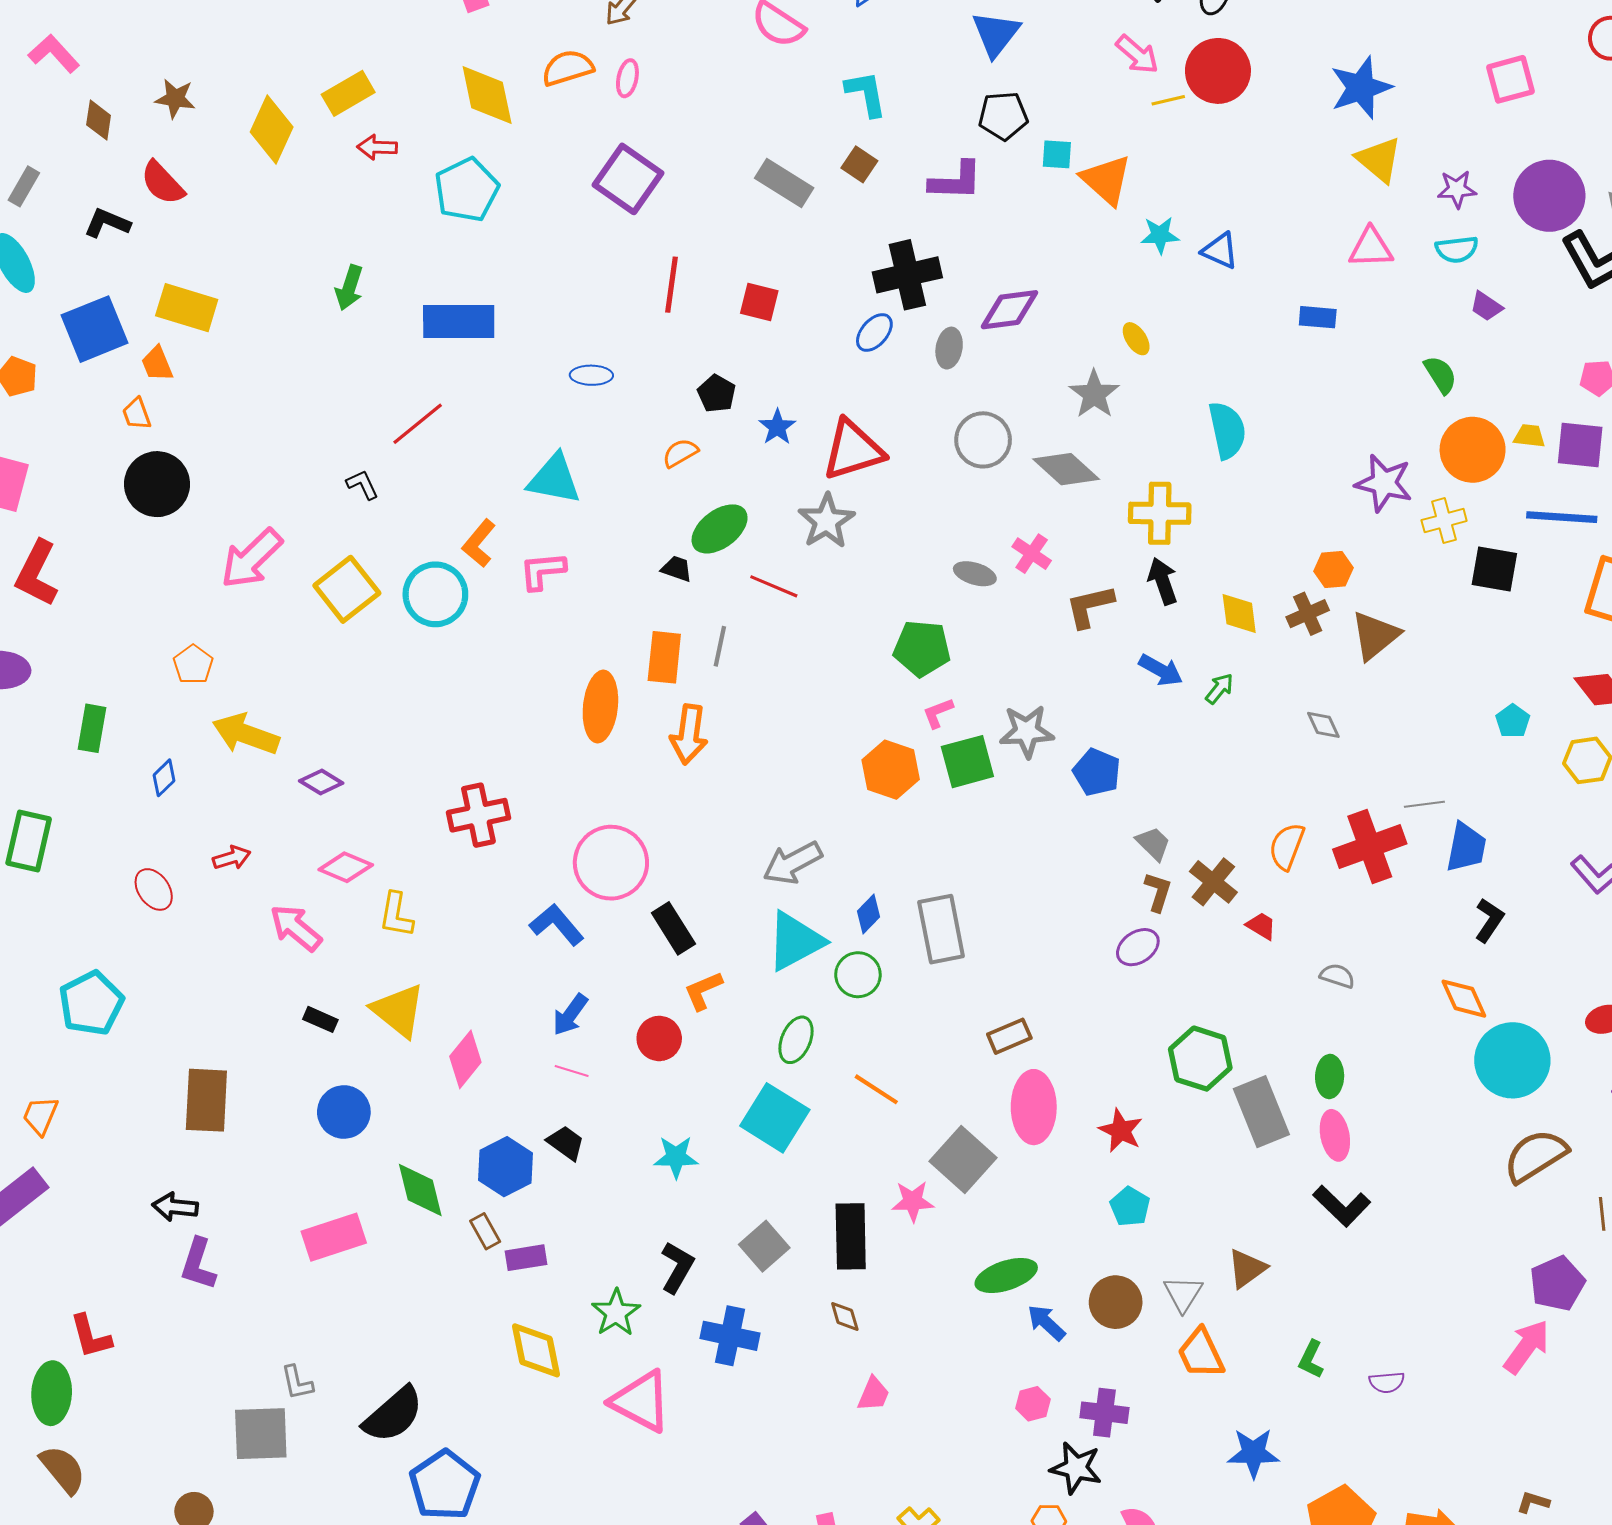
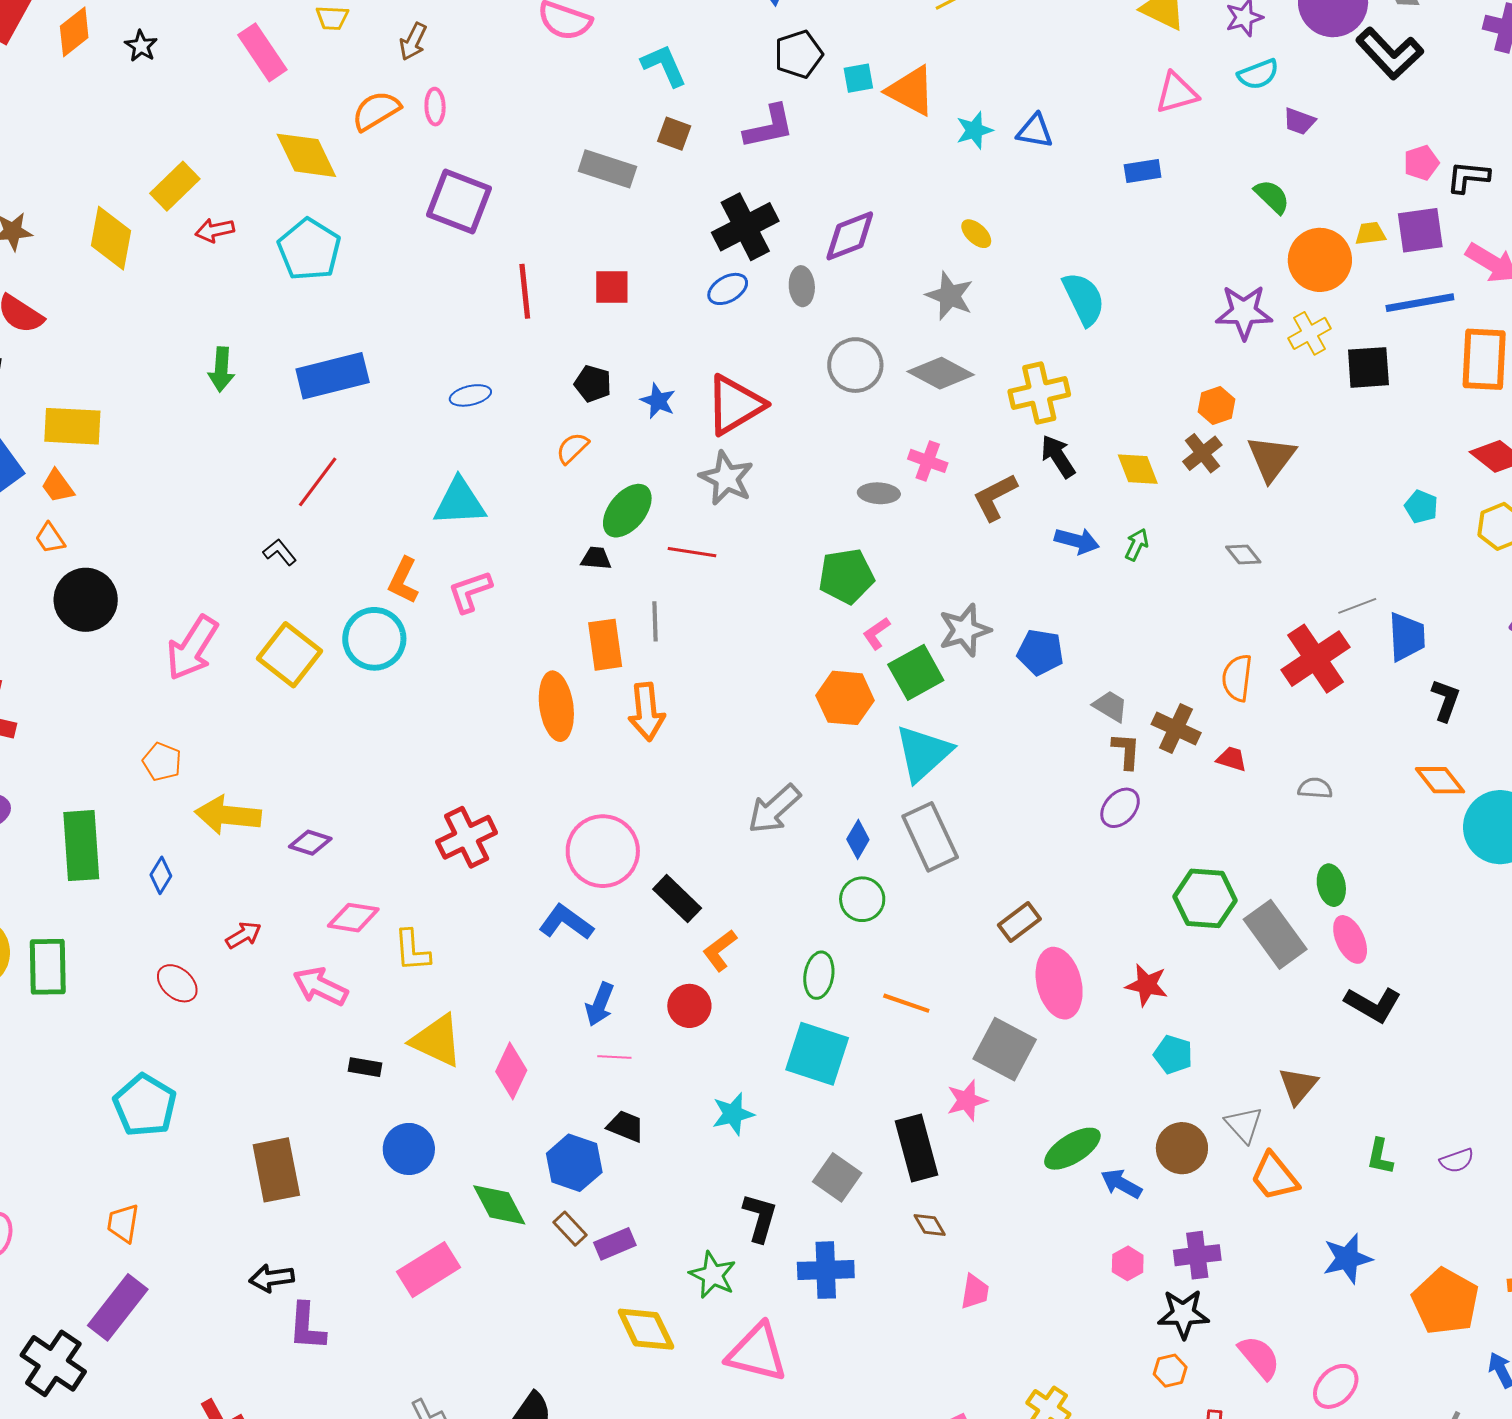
blue ellipse: (874, 333) -> (728, 289), turned 33
green rectangle: (92, 728) -> (81, 846), size x1.5
cyan triangle: (795, 941) -> (923, 753), moved

